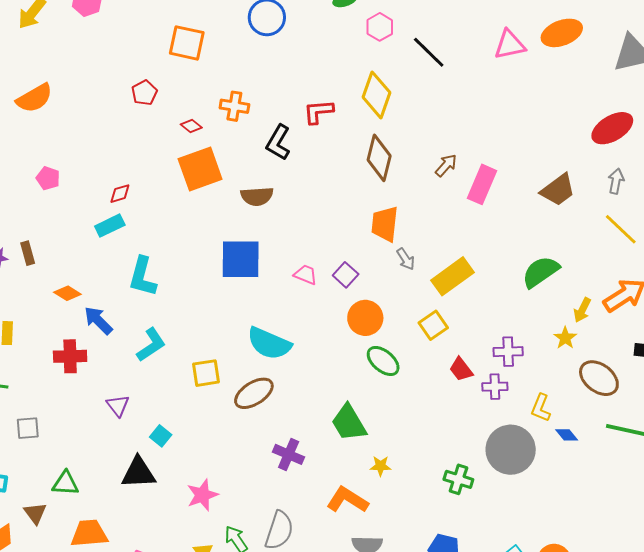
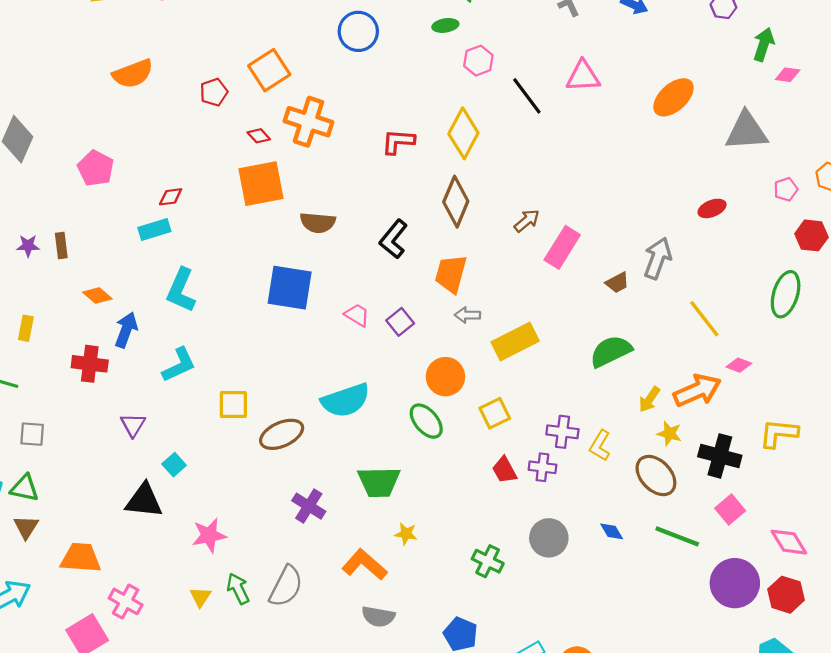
orange ellipse: (562, 33) -> (673, 97), turned -30
orange square: (187, 43) -> (269, 70), moved, turned 36
pink triangle: (510, 45) -> (583, 76), moved
orange semicircle: (34, 98) -> (133, 74), moved
orange cross: (234, 106) -> (308, 122), size x1.5
red ellipse: (612, 128) -> (712, 208), size x0.6
black L-shape: (278, 142) -> (393, 239), moved
pink pentagon: (48, 178) -> (96, 168), size x1.4
gray arrow: (616, 181) -> (658, 258), moved, size x1.5
brown trapezoid: (558, 190) -> (617, 283), moved, size x0.6
gray arrow: (406, 259) -> (467, 315), turned 115
orange circle: (365, 318) -> (445, 377), moved
blue arrow: (98, 320) -> (126, 330), turned 56
yellow square: (433, 325) -> (495, 413), moved
yellow star: (565, 338) -> (669, 433), moved, turned -30
cyan semicircle: (269, 343) -> (346, 400), moved, turned -51
red trapezoid: (461, 369) -> (504, 470), moved
yellow L-shape: (541, 408) -> (600, 446), moved
green trapezoid: (349, 423) -> (379, 482), turned -69
gray circle: (511, 450) -> (549, 538), size x0.7
green triangle: (65, 483) -> (25, 488), moved

